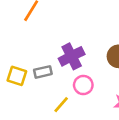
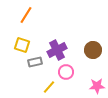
yellow square: (17, 76) -> (22, 45), moved

